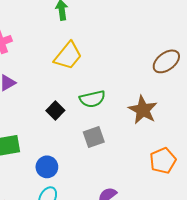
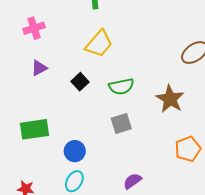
black square: (55, 110) -> (80, 82), moved

